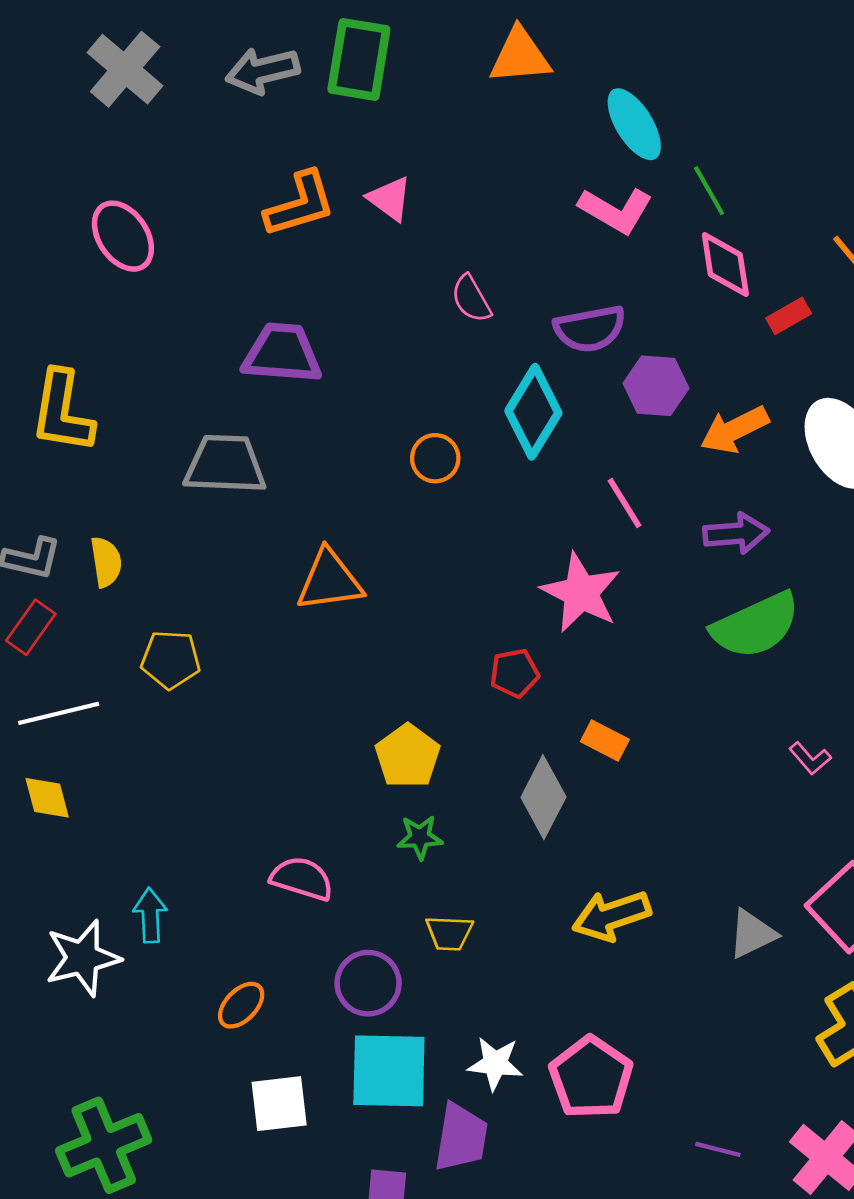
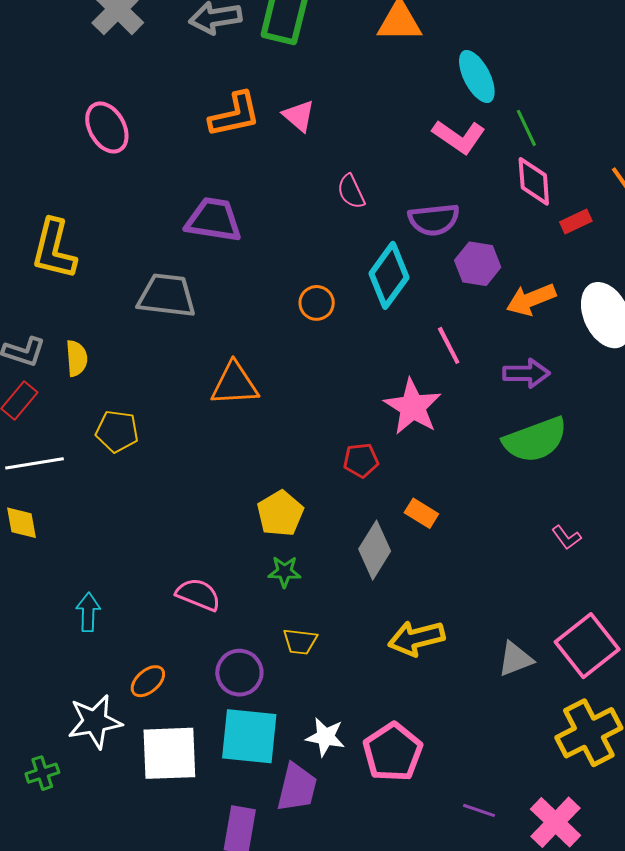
white star: (83, 958) -> (95, 722), moved
white square: (279, 1104) -> (169, 753), size x1.4
green cross: (104, 1145) -> (42, 773), size x0.5

